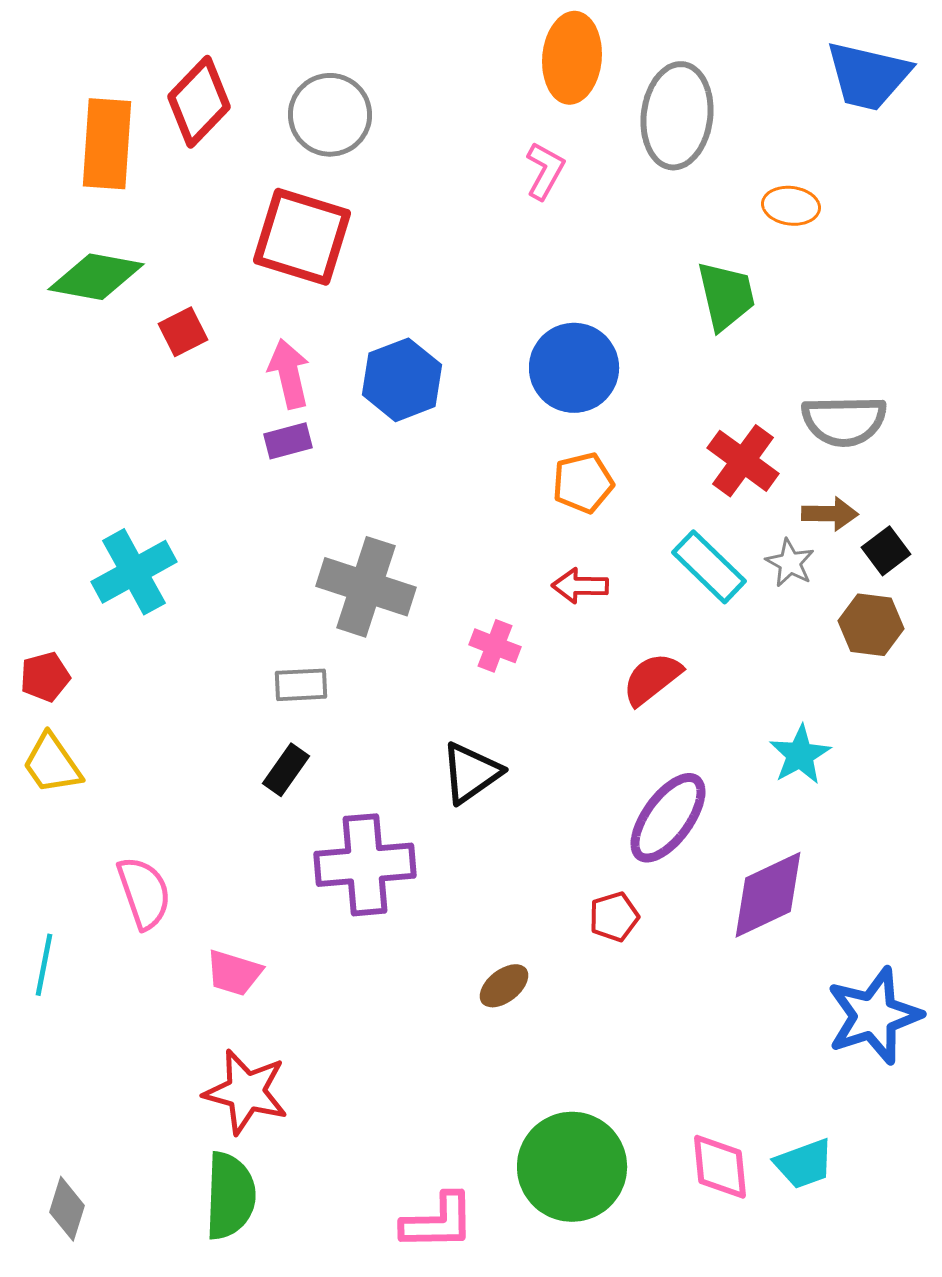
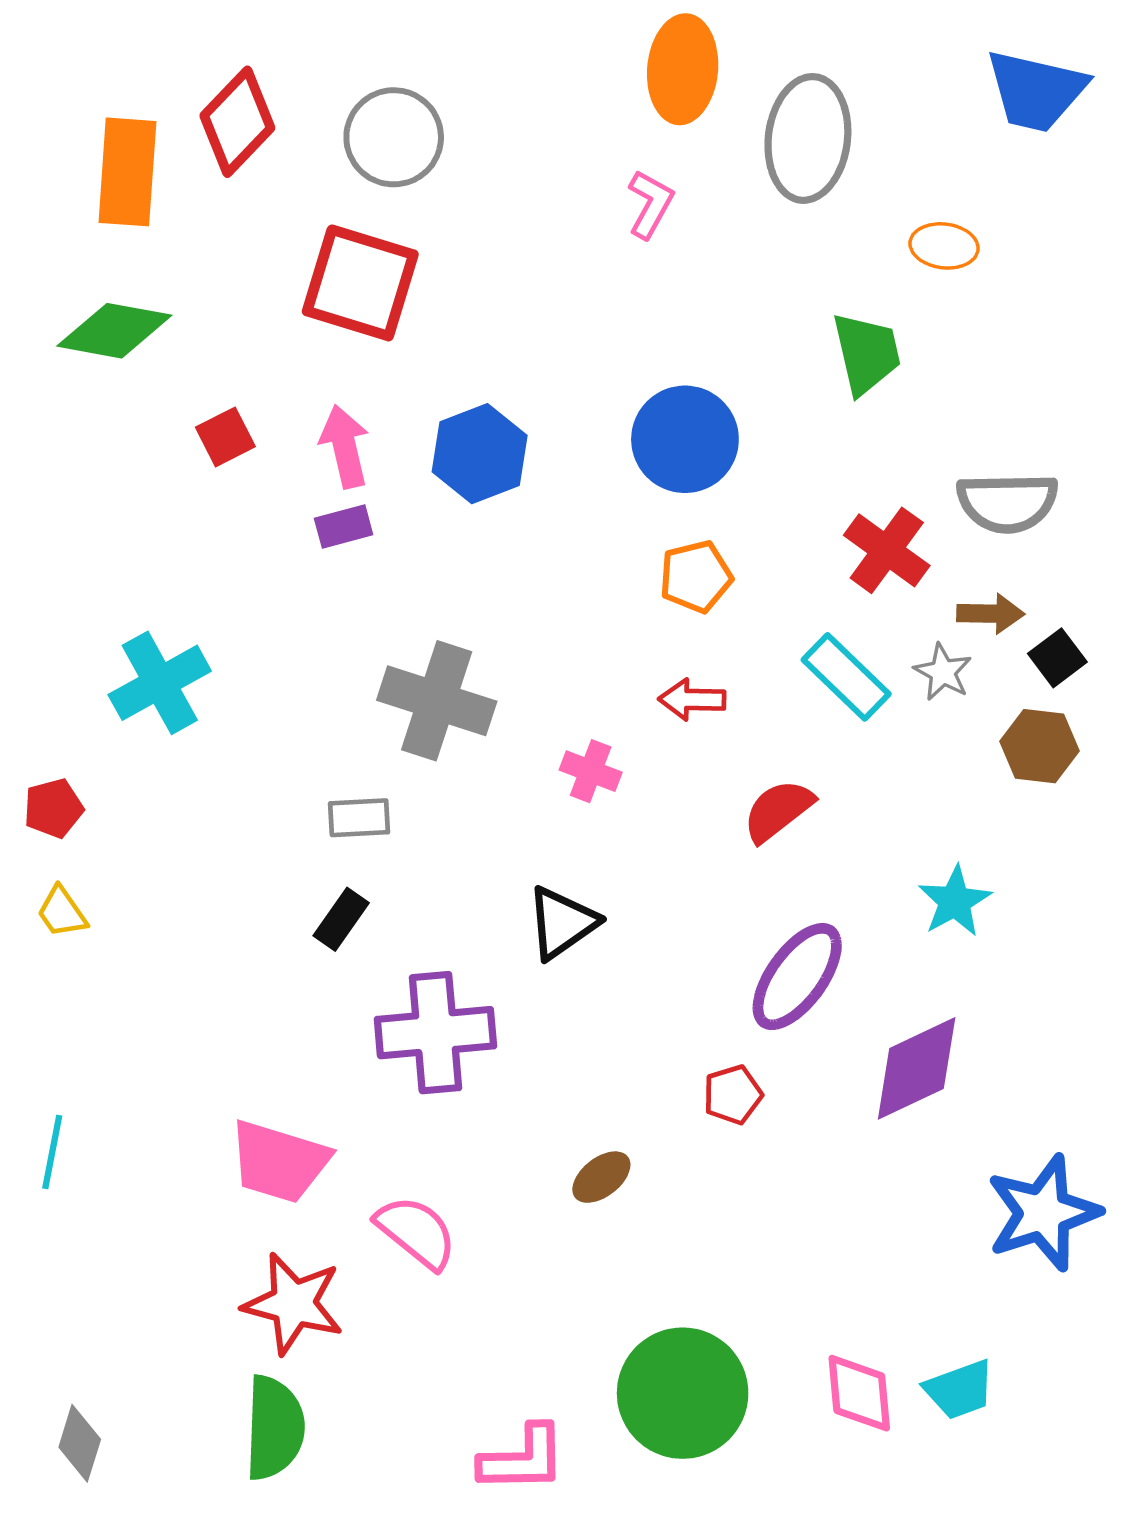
red square: (183, 332) -> (225, 437), moved
yellow trapezoid: (52, 764) -> (62, 912), size x0.7
pink semicircle: (144, 893) -> (416, 1232), moved, turned -32
pink trapezoid: (234, 973) -> (279, 1162), size x1.5

